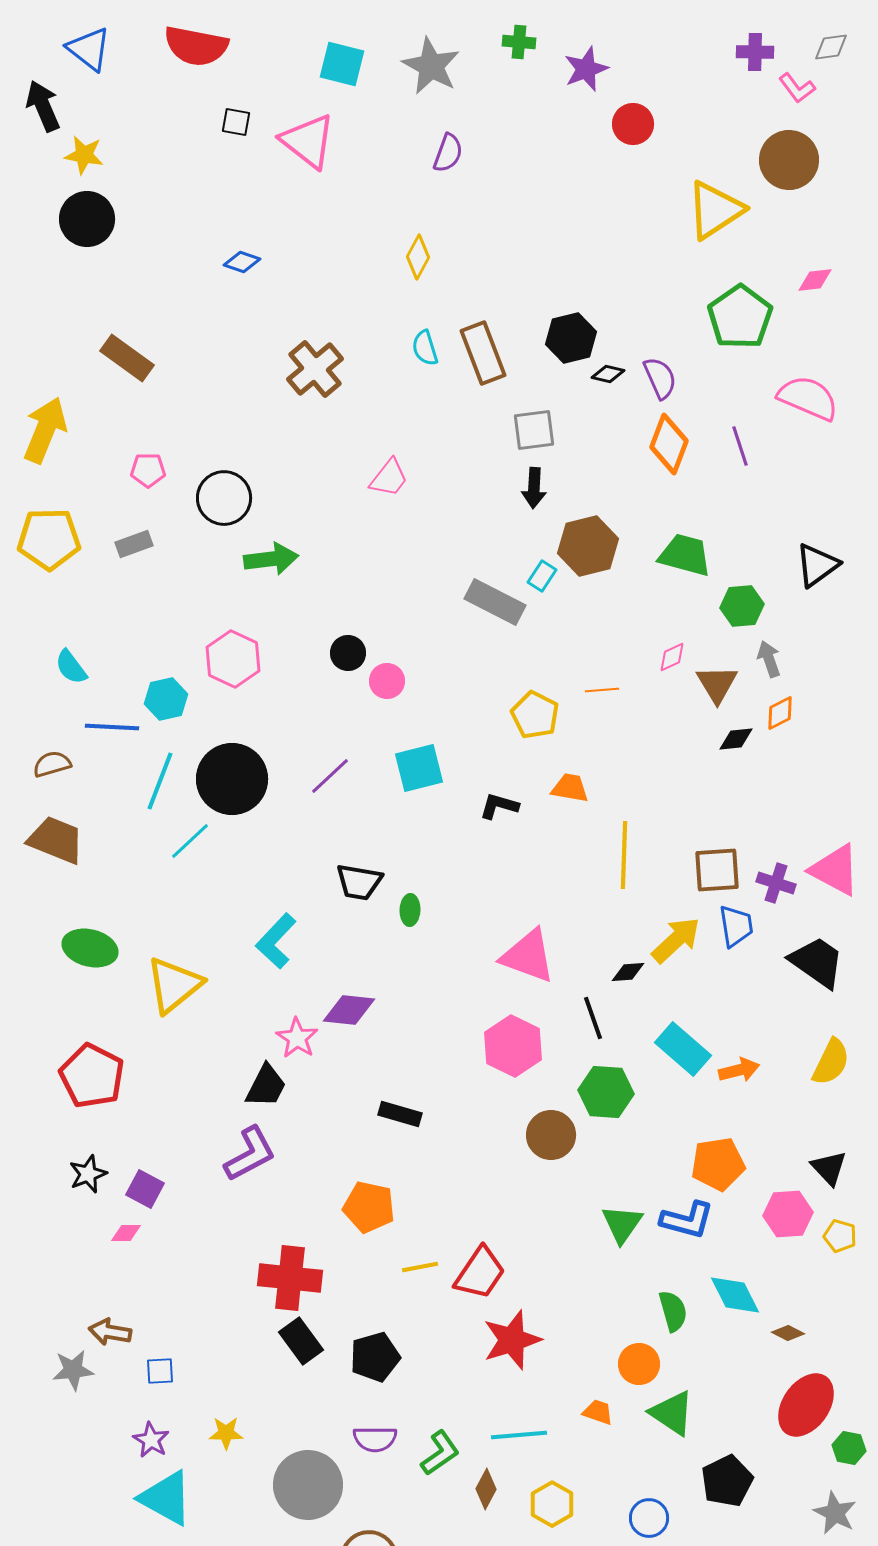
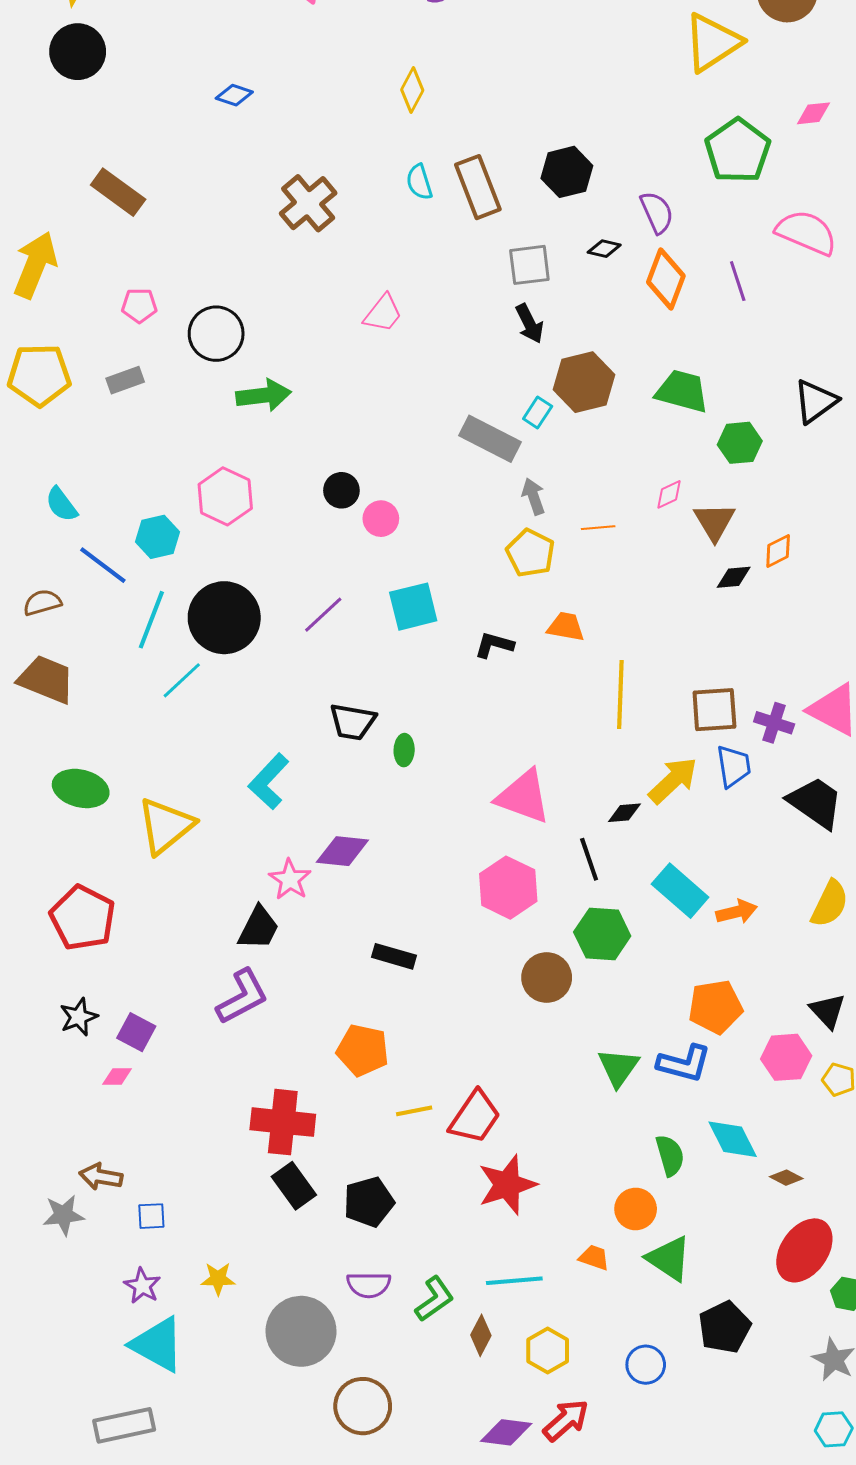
black diamond: (608, 374) -> (604, 249), moved
black arrow: (534, 488) -> (529, 324), turned -30
gray arrow: (769, 659) -> (533, 496), moved
blue line: (112, 727) -> (103, 565), turned 34

